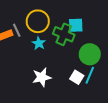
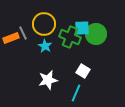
green circle: (90, 54) -> (96, 34), moved
cyan line: (90, 75) -> (76, 93), moved
white square: (77, 77) -> (83, 71), moved

